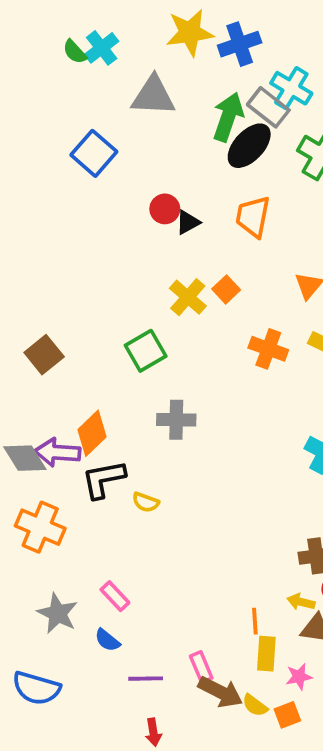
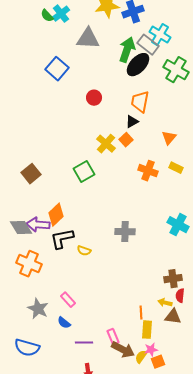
black triangle: (188, 222) -> (132, 122), moved
gray cross: (176, 420) -> (125, 232), moved
pink star: (299, 677) -> (151, 350), moved
yellow semicircle: (255, 705) -> (141, 357), turned 88

